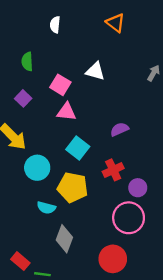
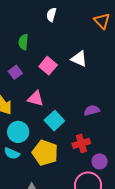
pink triangle: (66, 112) -> (36, 99), moved
cyan semicircle: (46, 208) -> (12, 153), moved

